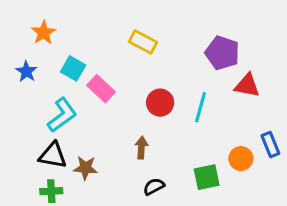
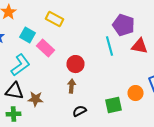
yellow rectangle: (143, 42) -> (54, 19), moved
red circle: (160, 103) -> (76, 64), moved
cyan line: (200, 107) -> (110, 46), moved, turned -30

